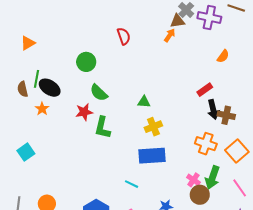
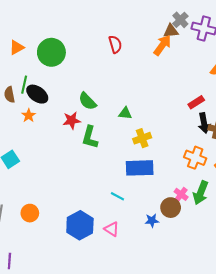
orange arrow: (170, 35) -> (162, 45), size x1.5
green circle: (86, 62) -> (51, 52), moved, size x1.4
green triangle: (144, 102) -> (125, 113), moved
brown circle: (200, 195) -> (171, 208), moved

